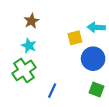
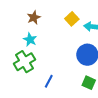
yellow square: (75, 38) -> (72, 19), moved, turned -32

